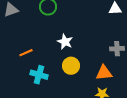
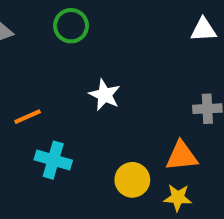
yellow circle: (71, 66) -> (132, 180), moved

